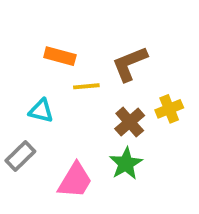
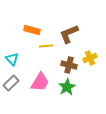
cyan triangle: (41, 111) -> (12, 59), moved, turned 32
brown cross: (130, 122) -> (69, 65), turned -35
pink trapezoid: (75, 180) -> (40, 82), moved

